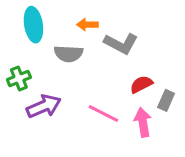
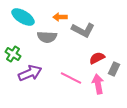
cyan ellipse: (33, 25) -> (23, 17), turned -50
green cross: (19, 78) -> (13, 54), turned -35

